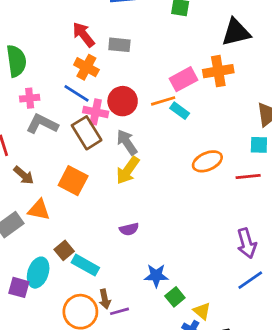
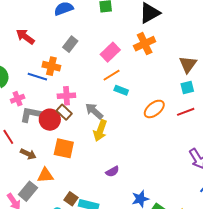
red arrow: (84, 35) -> (25, 37), moved
gray rectangle: (119, 45) -> (70, 44), turned -42
pink rectangle: (183, 79) -> (110, 52), moved
blue line: (76, 93) -> (37, 77), moved
red circle: (123, 101) -> (50, 120), moved
cyan rectangle: (180, 111) -> (121, 90), moved
brown rectangle: (87, 133) -> (64, 112), size x0.7

